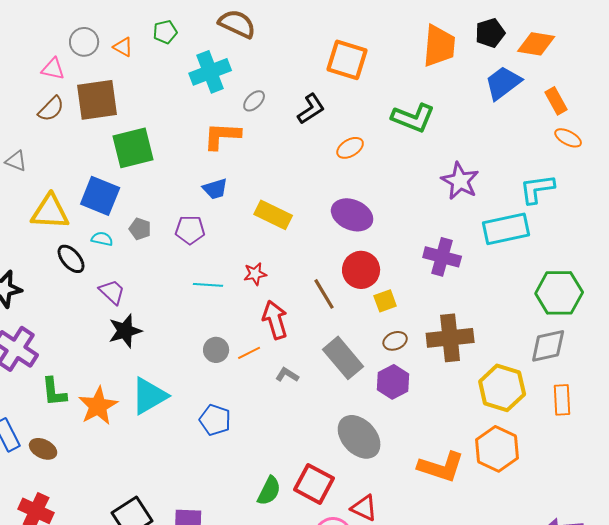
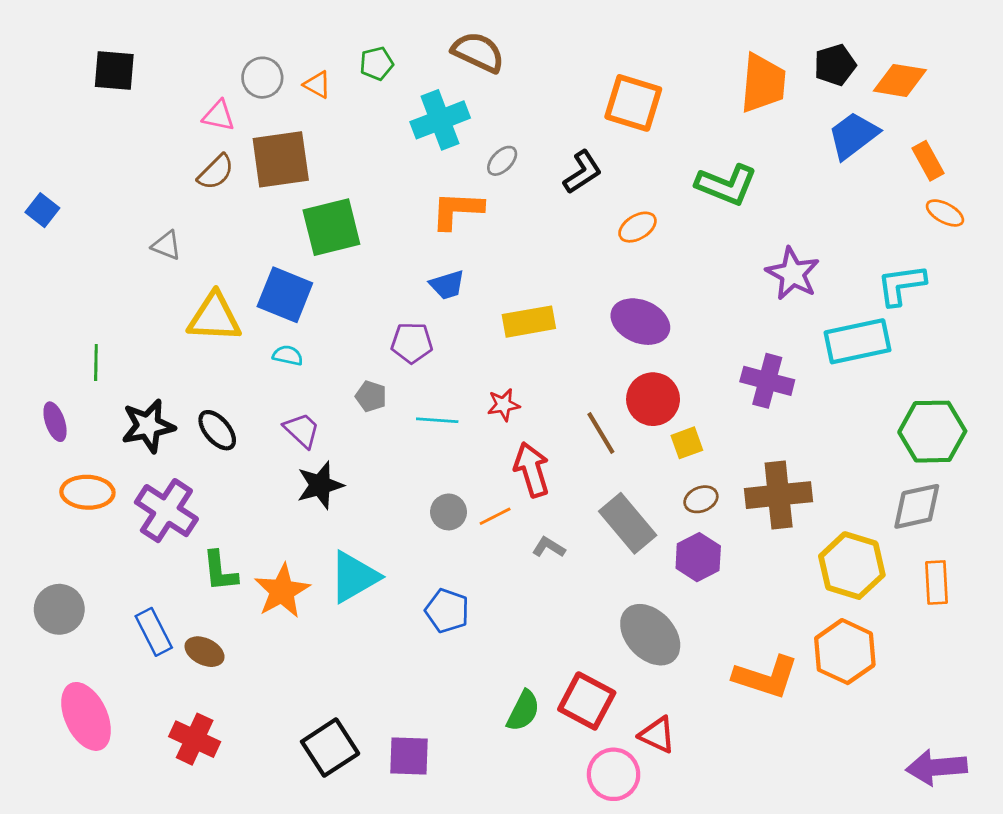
yellow rectangle: (273, 215) -> (529, 322), turned -36
gray pentagon: (140, 229) -> (371, 396), moved
black ellipse: (71, 259) -> (217, 430), moved

